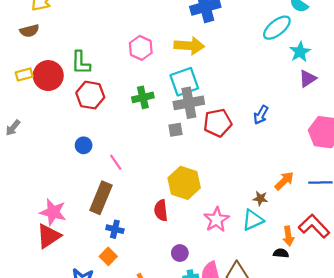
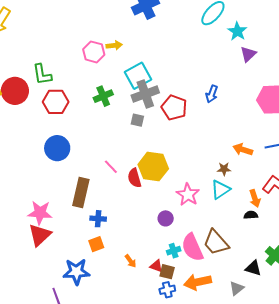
yellow arrow: (189, 46) -> (114, 45), moved, size x0.6
red pentagon: (218, 123) -> (174, 108), turned -30
gray square: (176, 130) -> (137, 120), turned 32
blue circle: (84, 145) -> (57, 148), size x1.6
pink line: (116, 162) -> (111, 167), moved
orange arrow: (284, 181) -> (243, 150), turned -108
red semicircle: (161, 210) -> (134, 178), moved
purple circle: (180, 253) -> (166, 218), moved
orange square: (108, 256) -> (96, 244), turned 35

